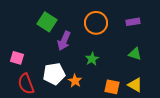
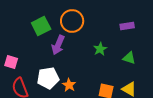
green square: (47, 22) -> (41, 26), turned 30
orange circle: (96, 23) -> (72, 21), moved
green star: (92, 59) -> (100, 49), moved

